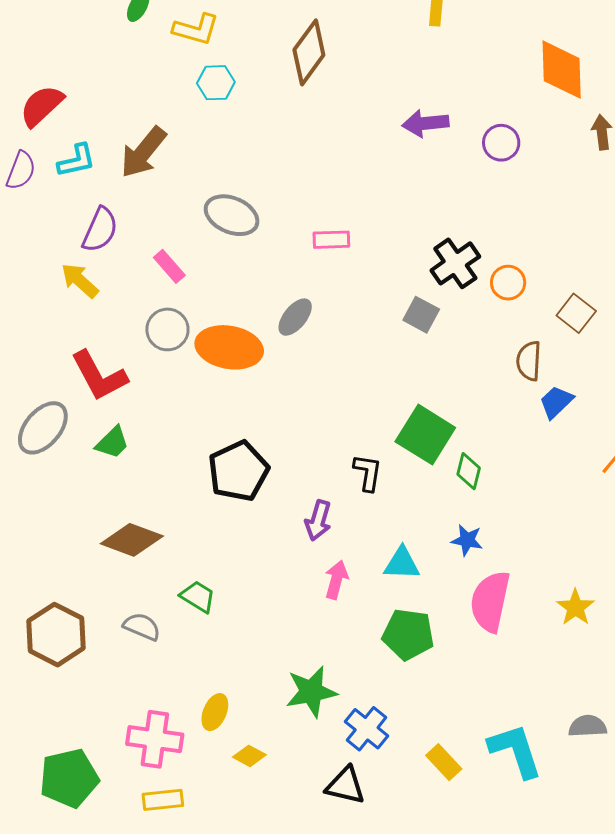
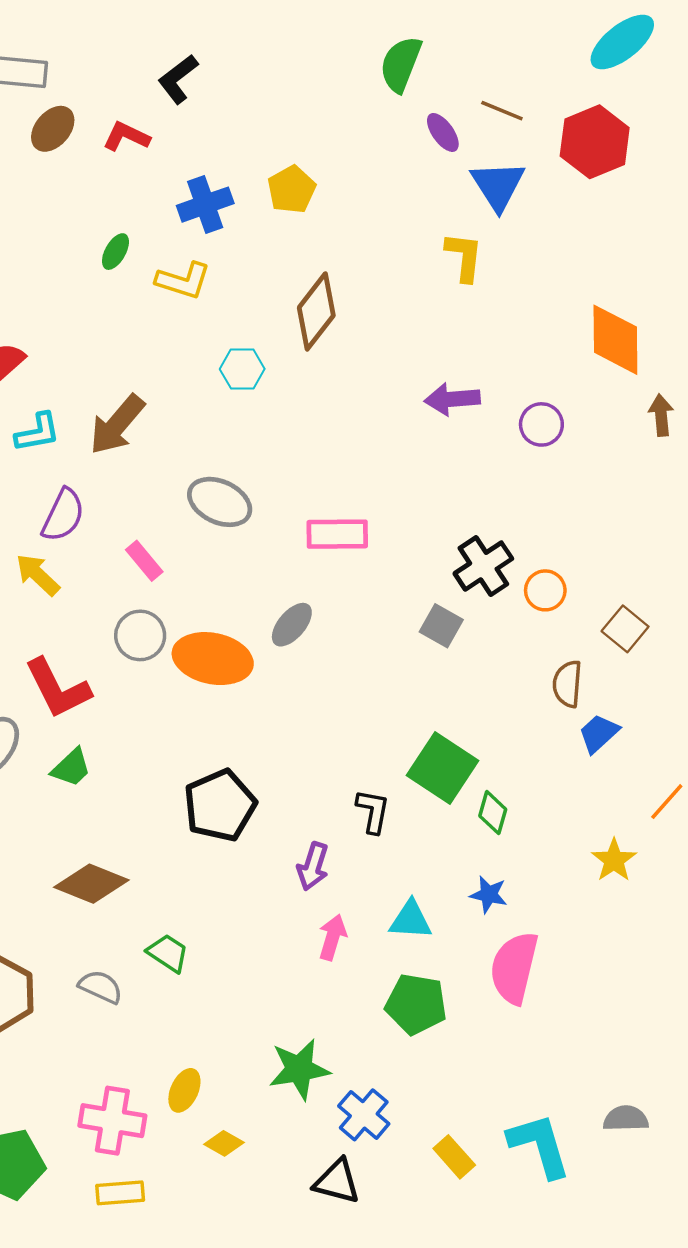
cyan hexagon: (216, 83) -> (242, 369), moved
pink rectangle: (331, 240) -> (337, 534), size x1.4
yellow star: (575, 607) -> (614, 860), moved

